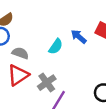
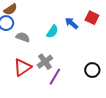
red triangle: (18, 75) -> (22, 67), moved

